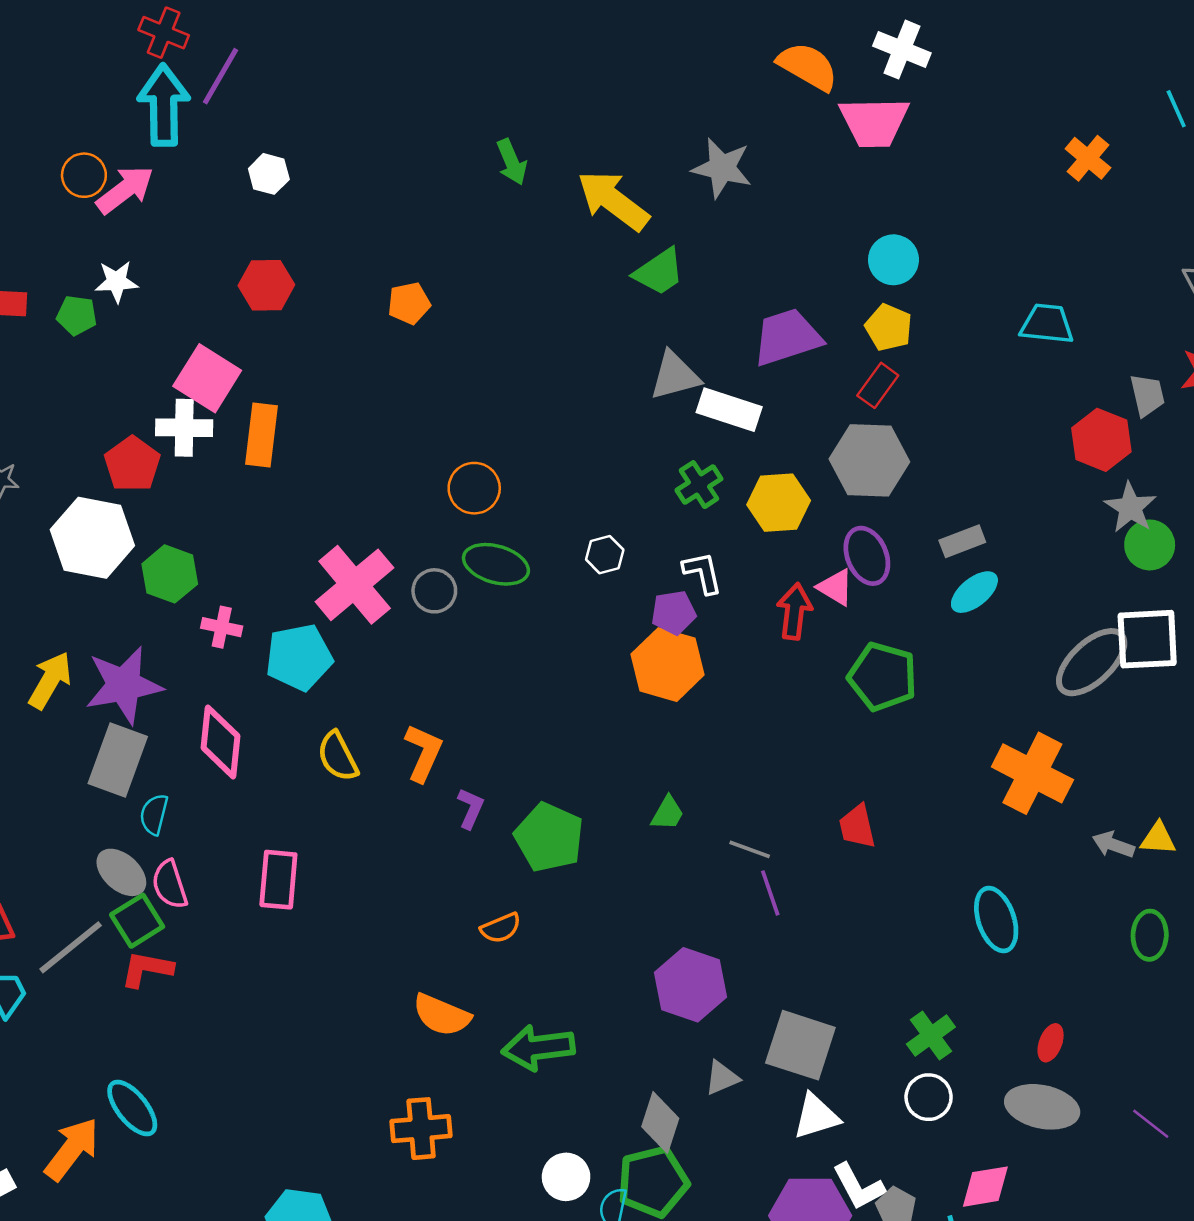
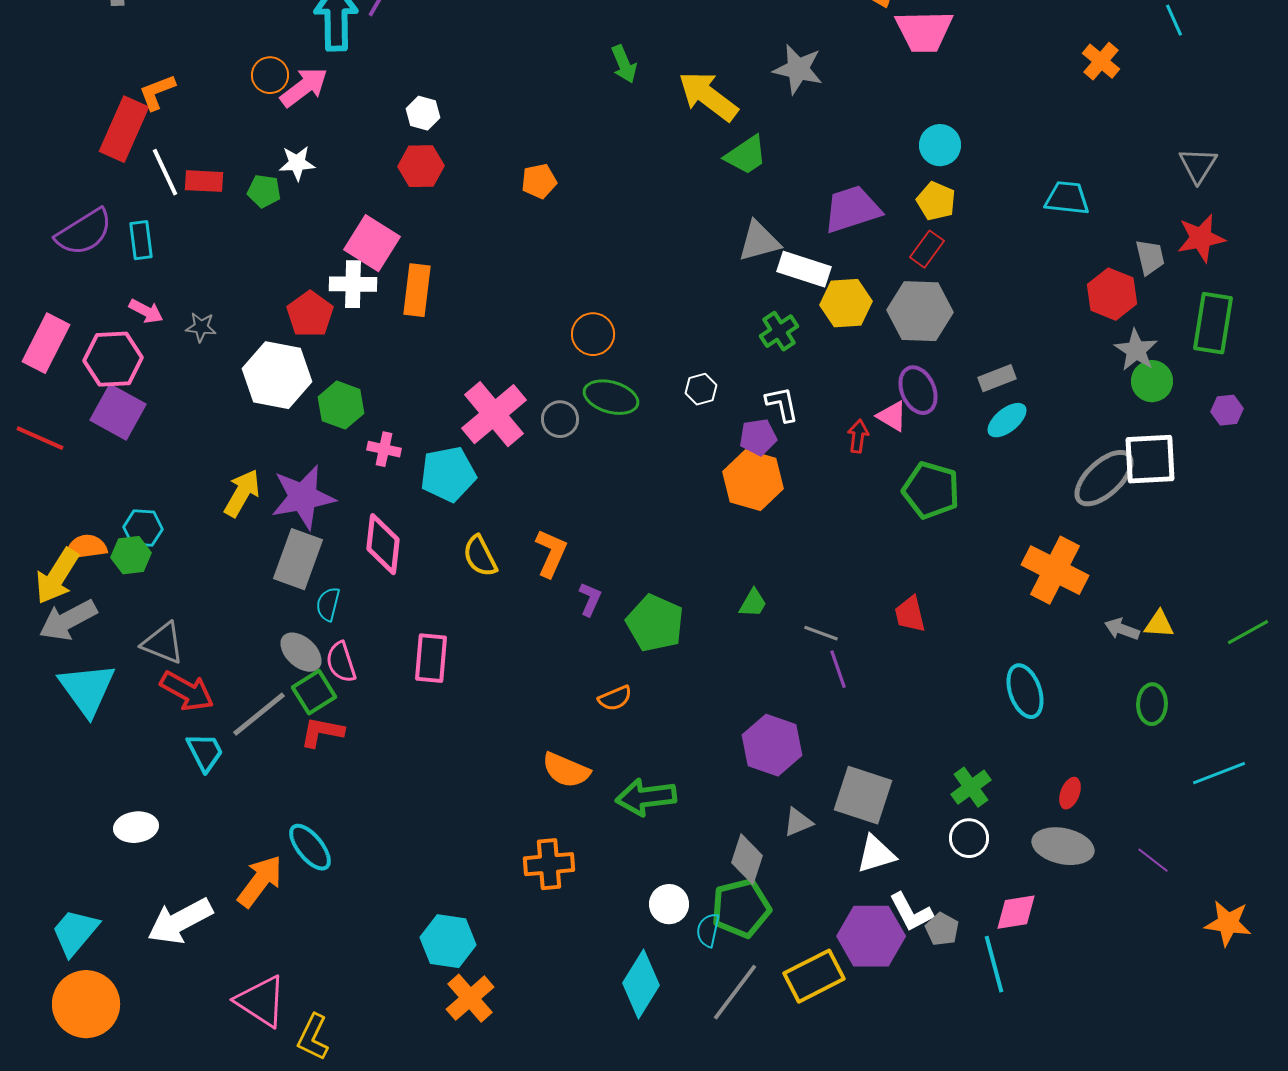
white hexagon: (269, 174) -> (423, 113), moved
yellow hexagon: (779, 503) -> (846, 303), moved
red arrow: (794, 611) -> (858, 436), size x0.7

